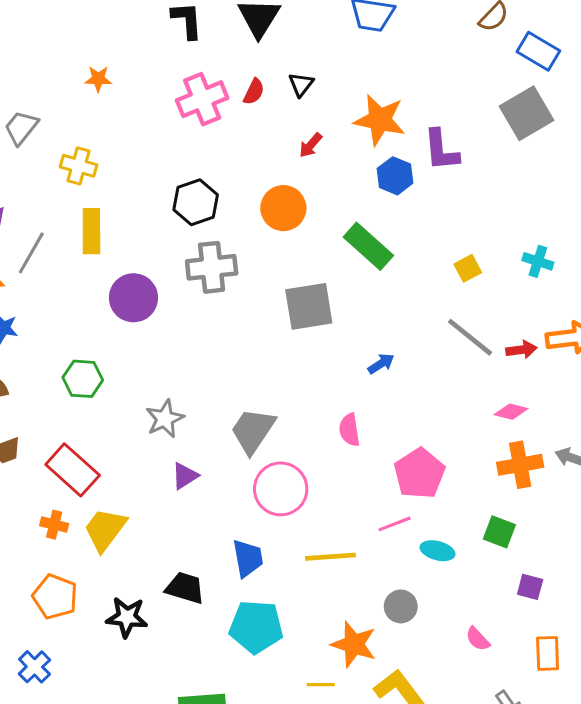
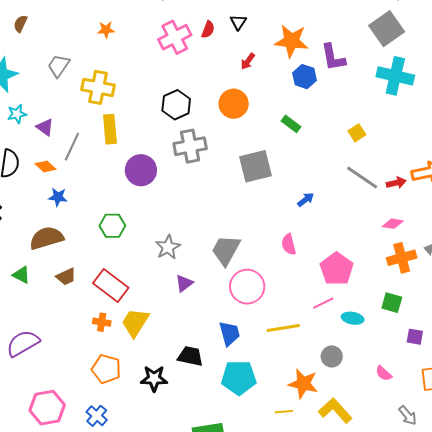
yellow cross: (79, 166) -> (98, 87), size x1.4
green rectangle: (368, 246) -> (291, 124), size x0.6
cyan cross: (538, 261) -> (395, 76), moved, size x1.8

